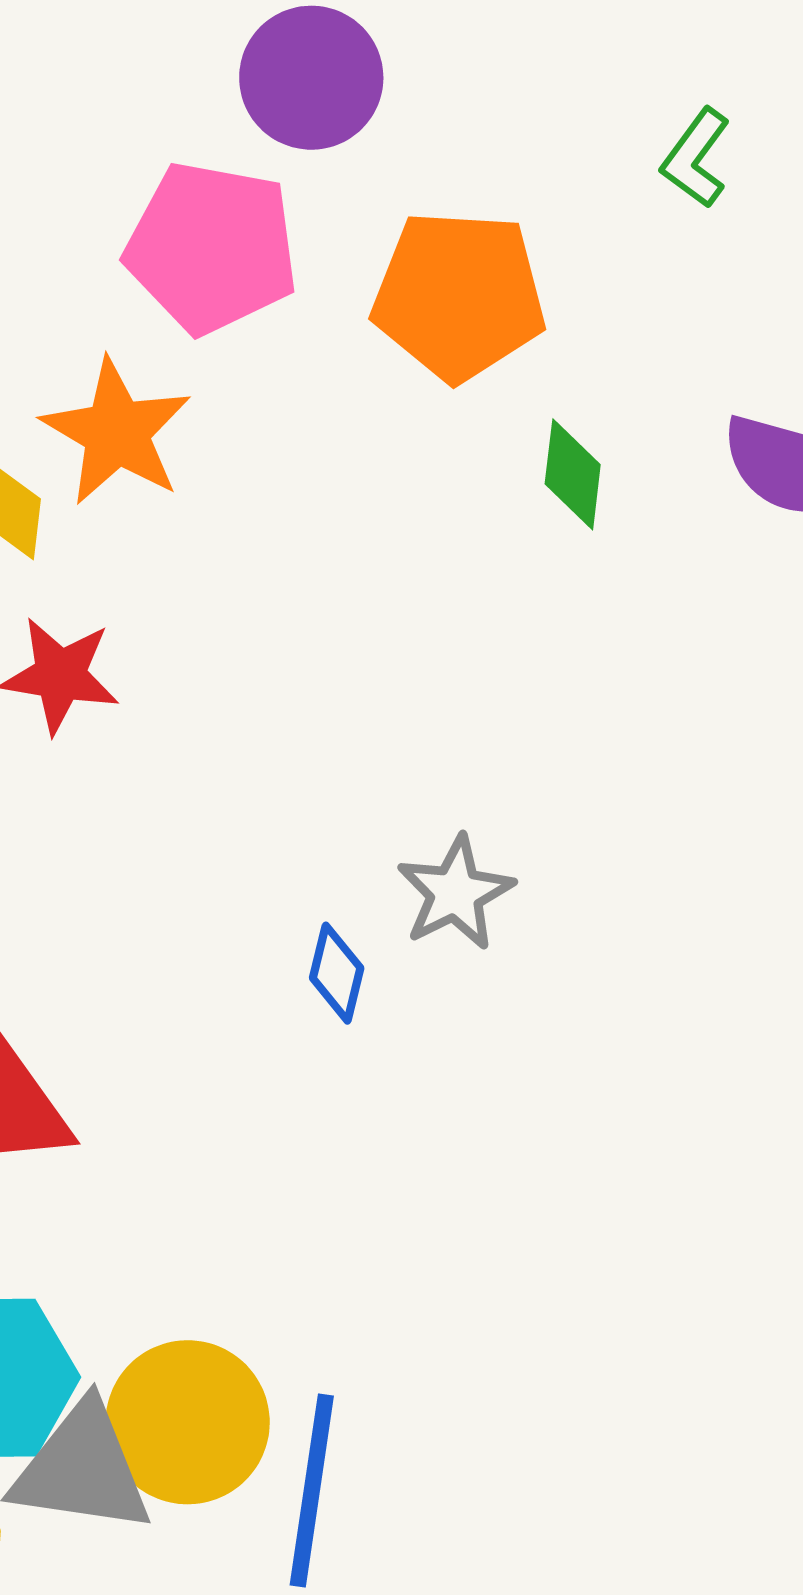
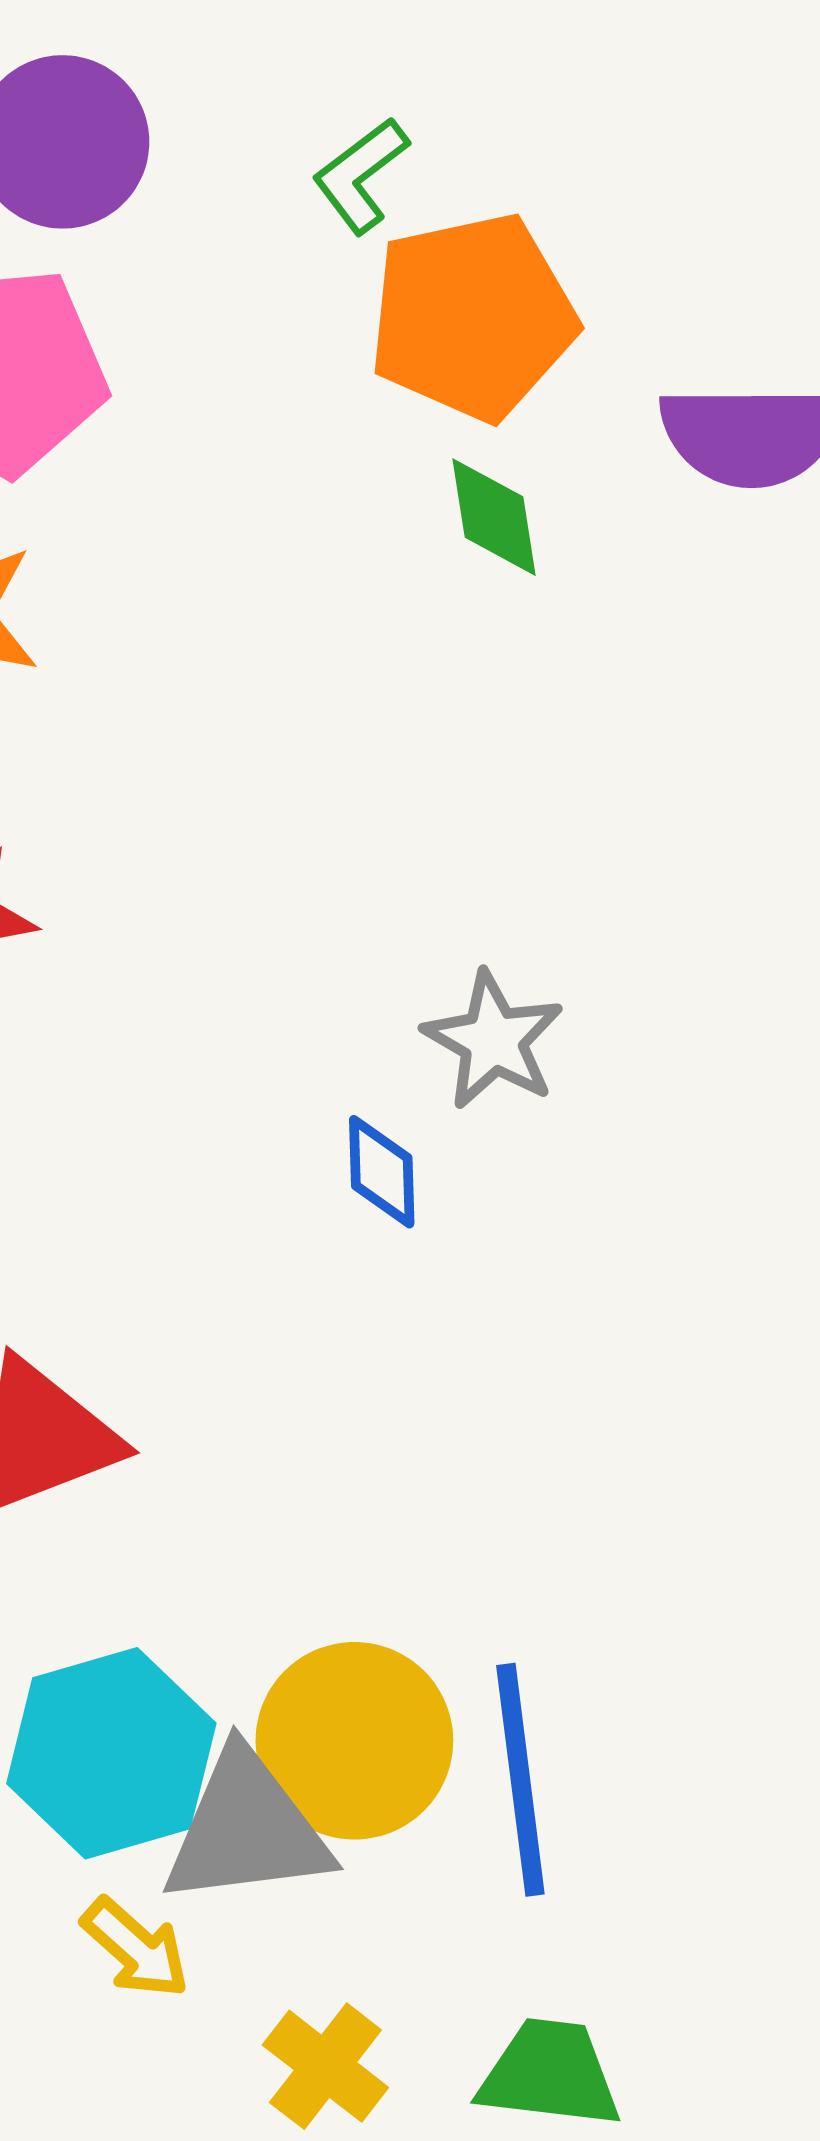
green L-shape: (696, 158) -> (361, 175), moved, turned 32
orange pentagon: (459, 295) -> (473, 317), moved

